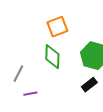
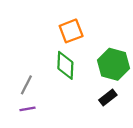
purple line: (30, 94) -> (28, 109), moved

